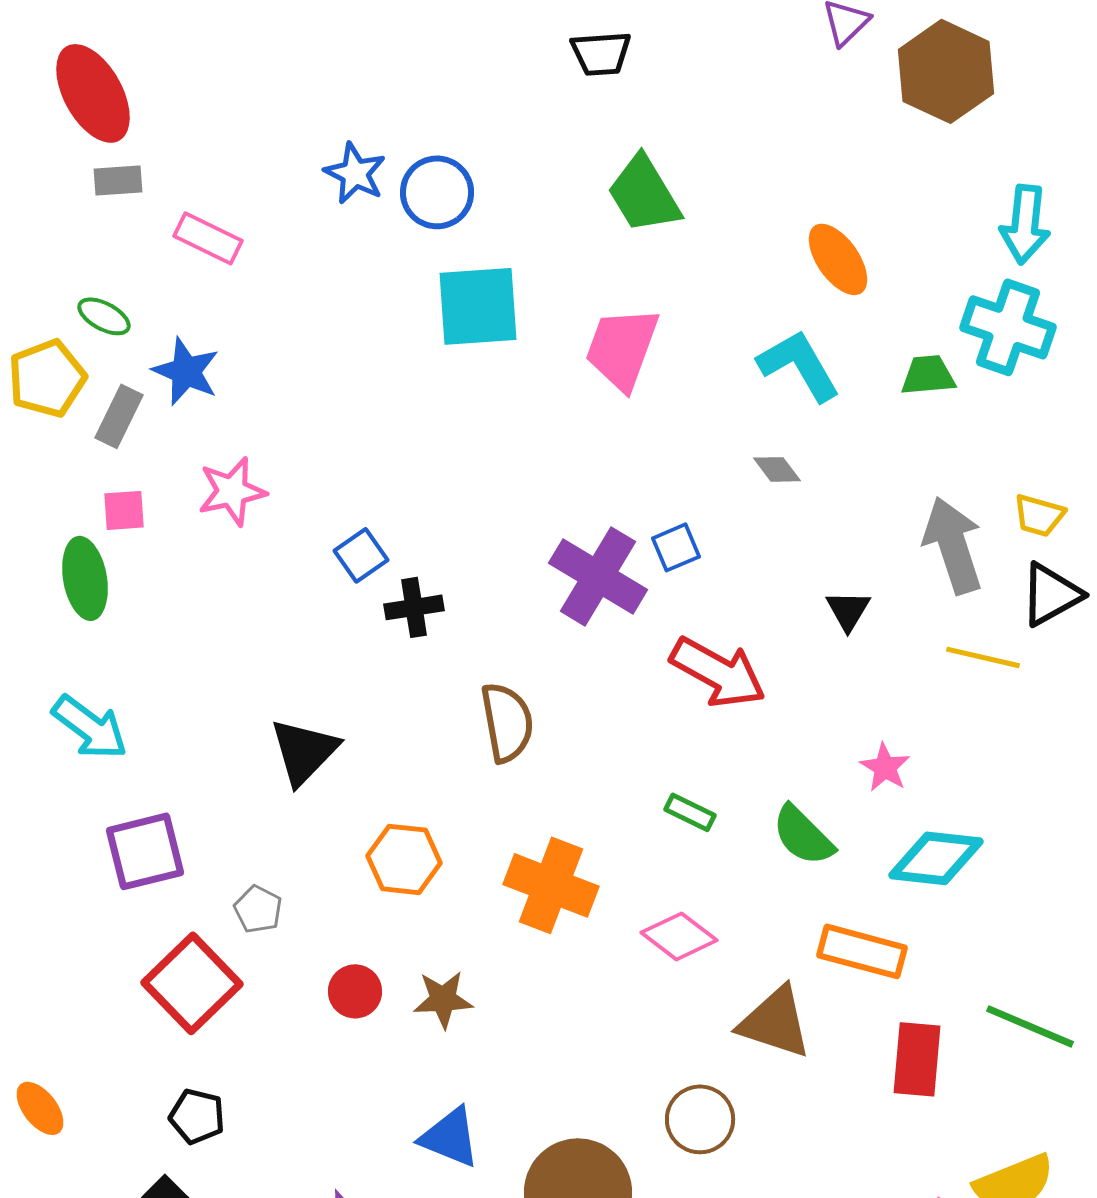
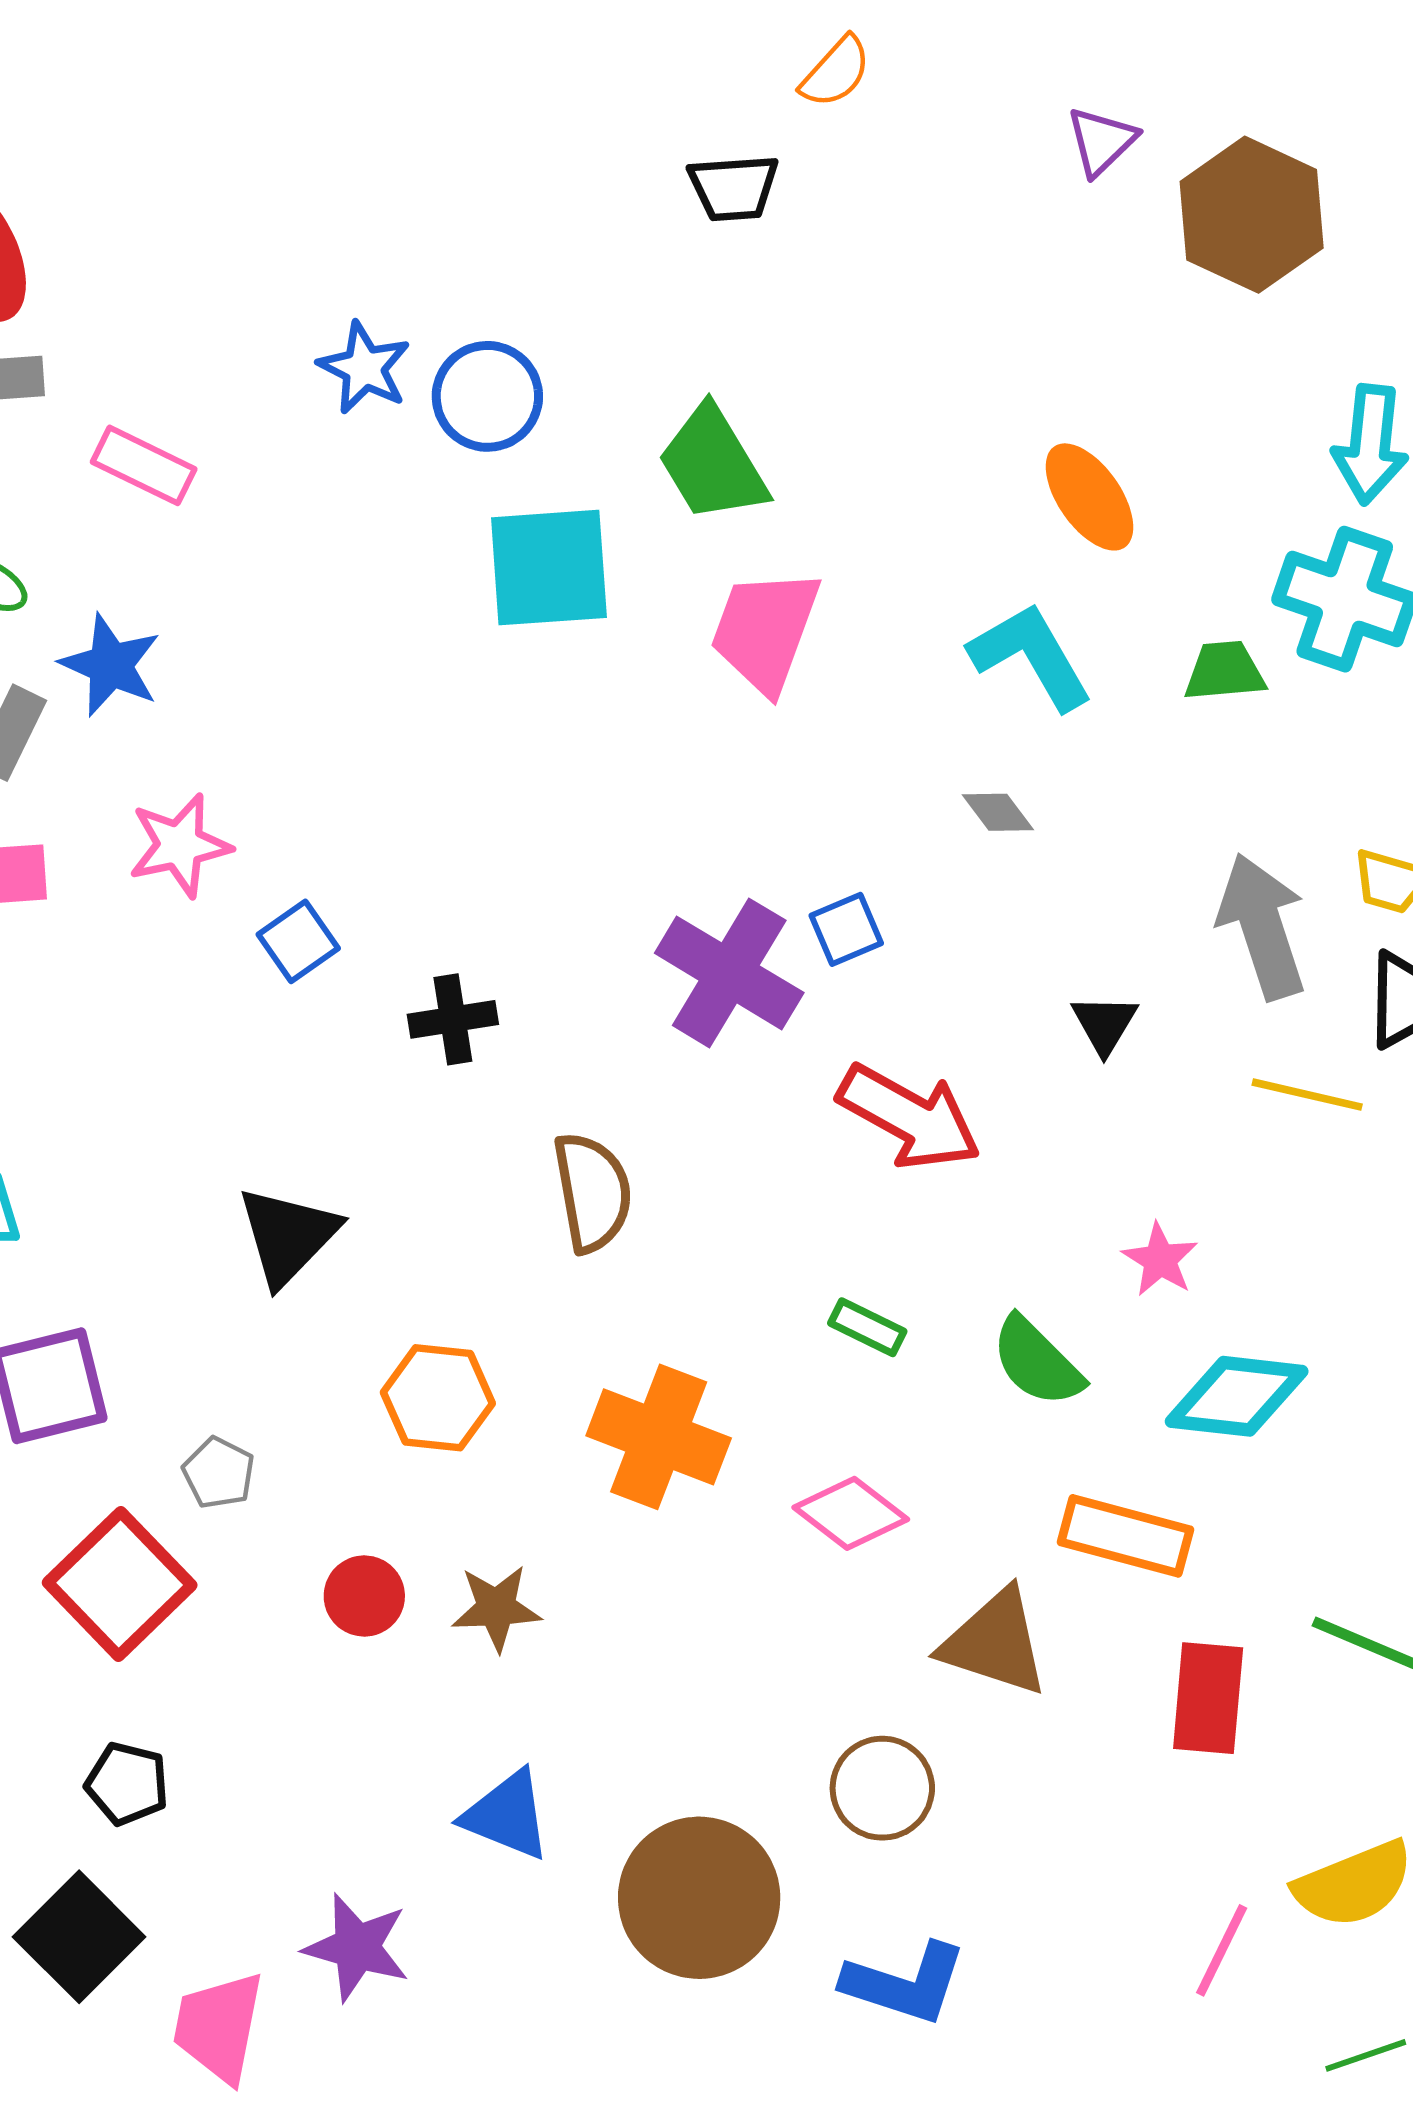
green trapezoid: (644, 194) -> (713, 464), moved
blue square: (361, 555) -> (298, 941), moved

